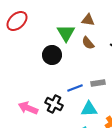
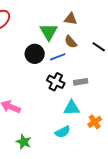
blue line: (75, 88) -> (58, 57), moved
black cross: (54, 104) -> (56, 82), moved

